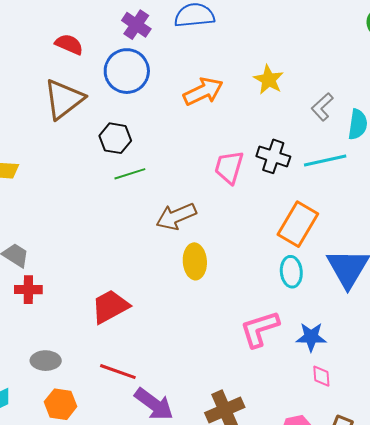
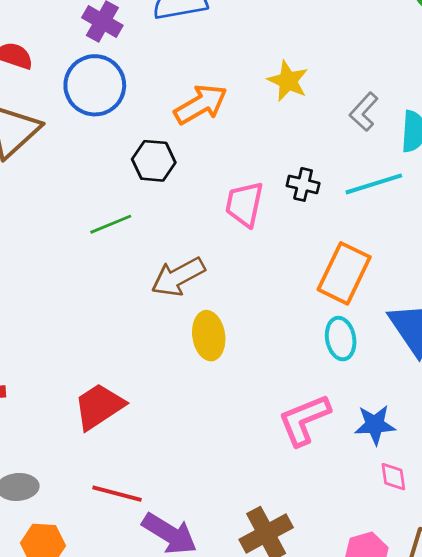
black hexagon: (115, 138) -> (154, 161), moved
black cross: (273, 156) -> (303, 184), size x0.7

